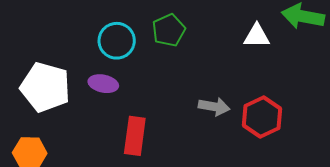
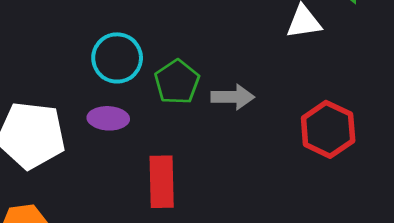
green pentagon: (169, 30) -> (177, 82), moved
gray arrow: (214, 107) -> (233, 97), moved

